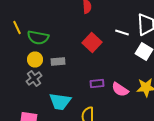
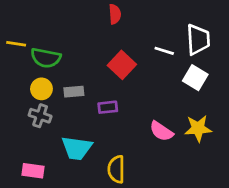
yellow line: (17, 28) -> (16, 44), turned -56
gray cross: (34, 78) -> (40, 116), turned -35
purple rectangle: (97, 84) -> (108, 107), moved

